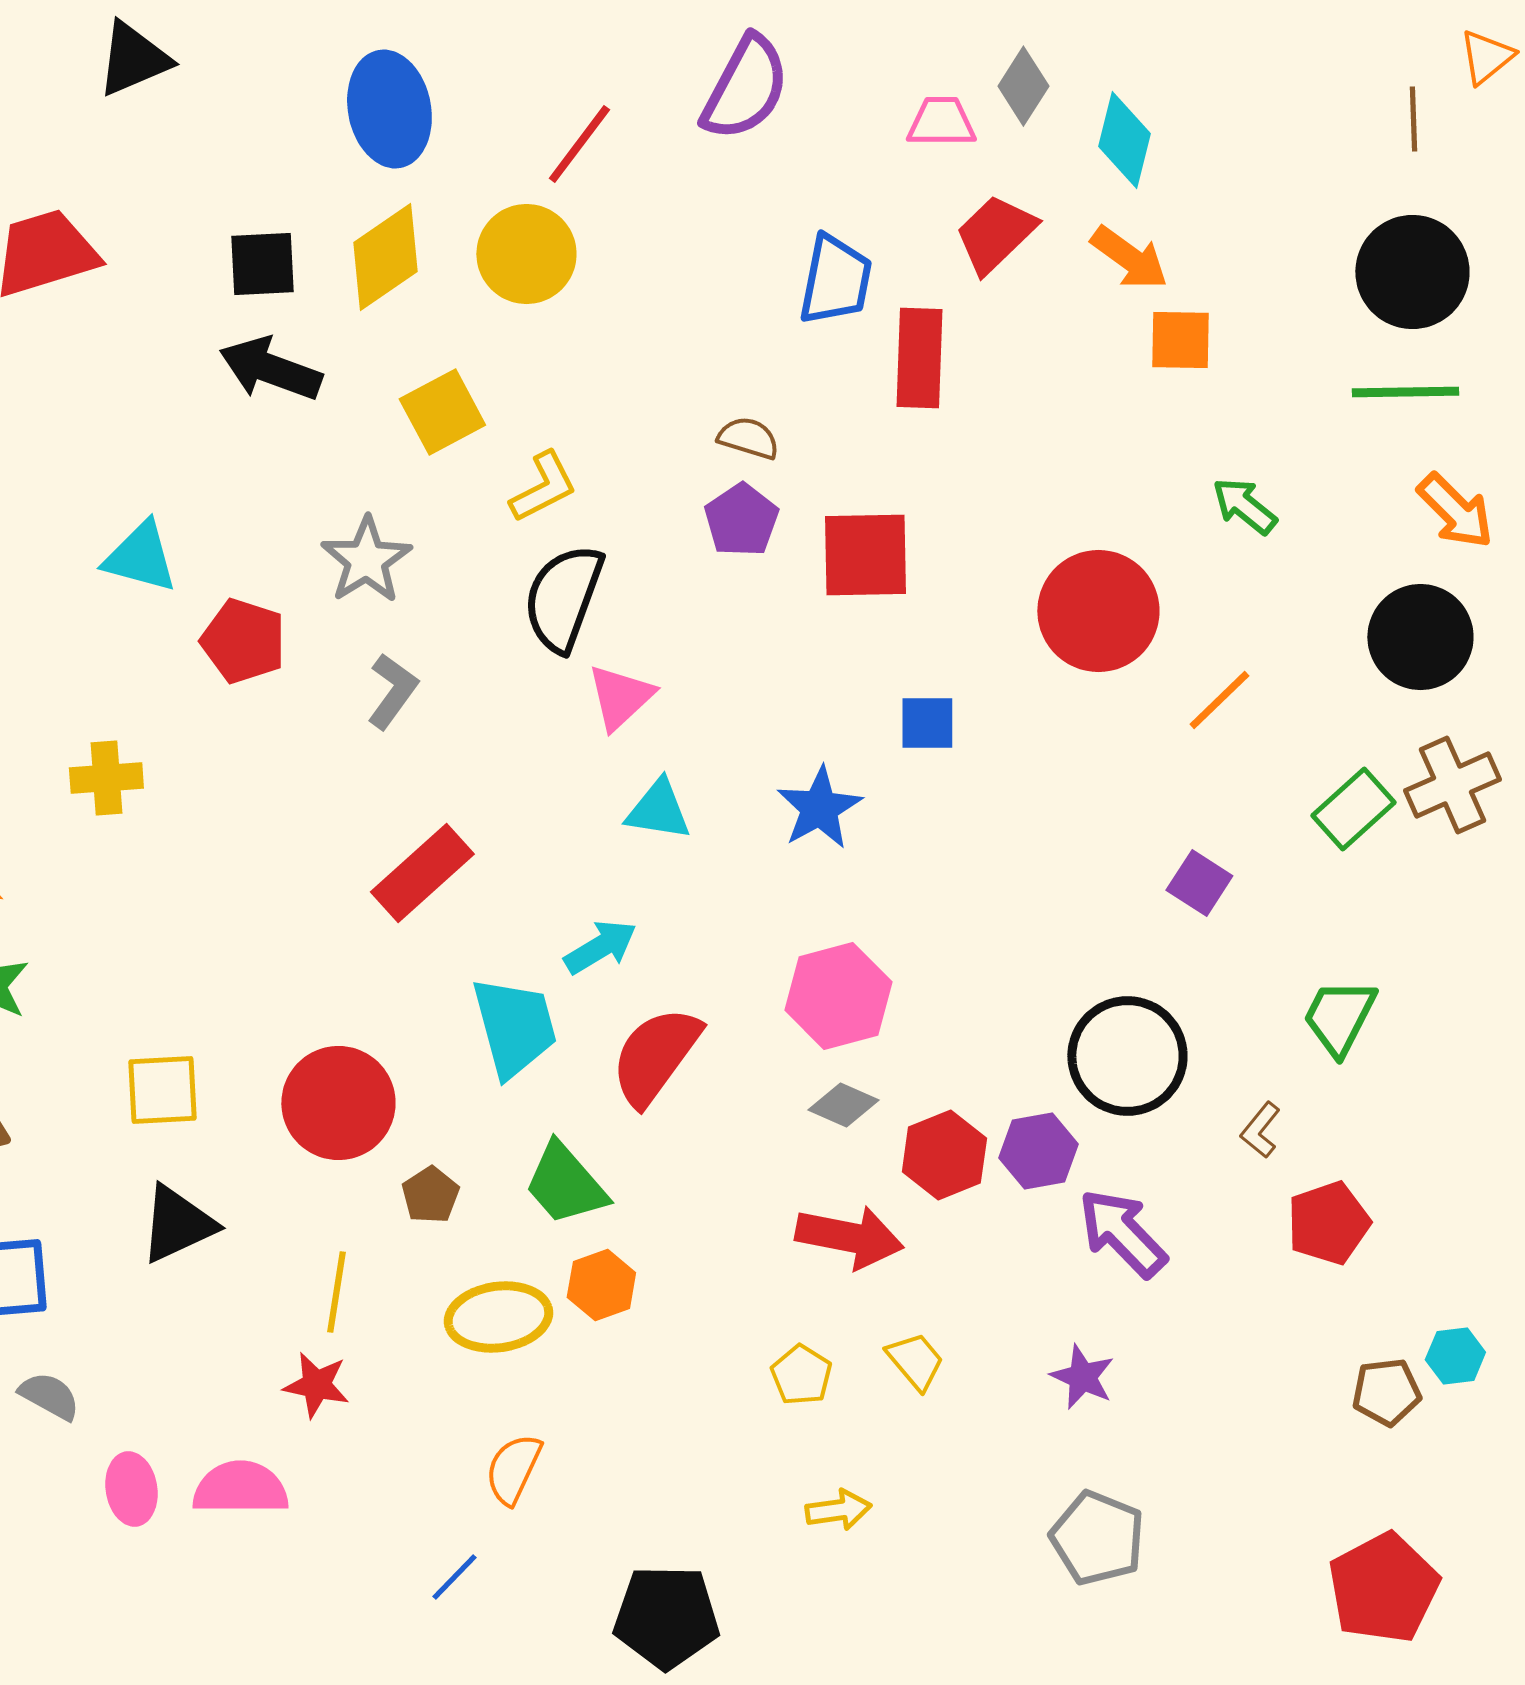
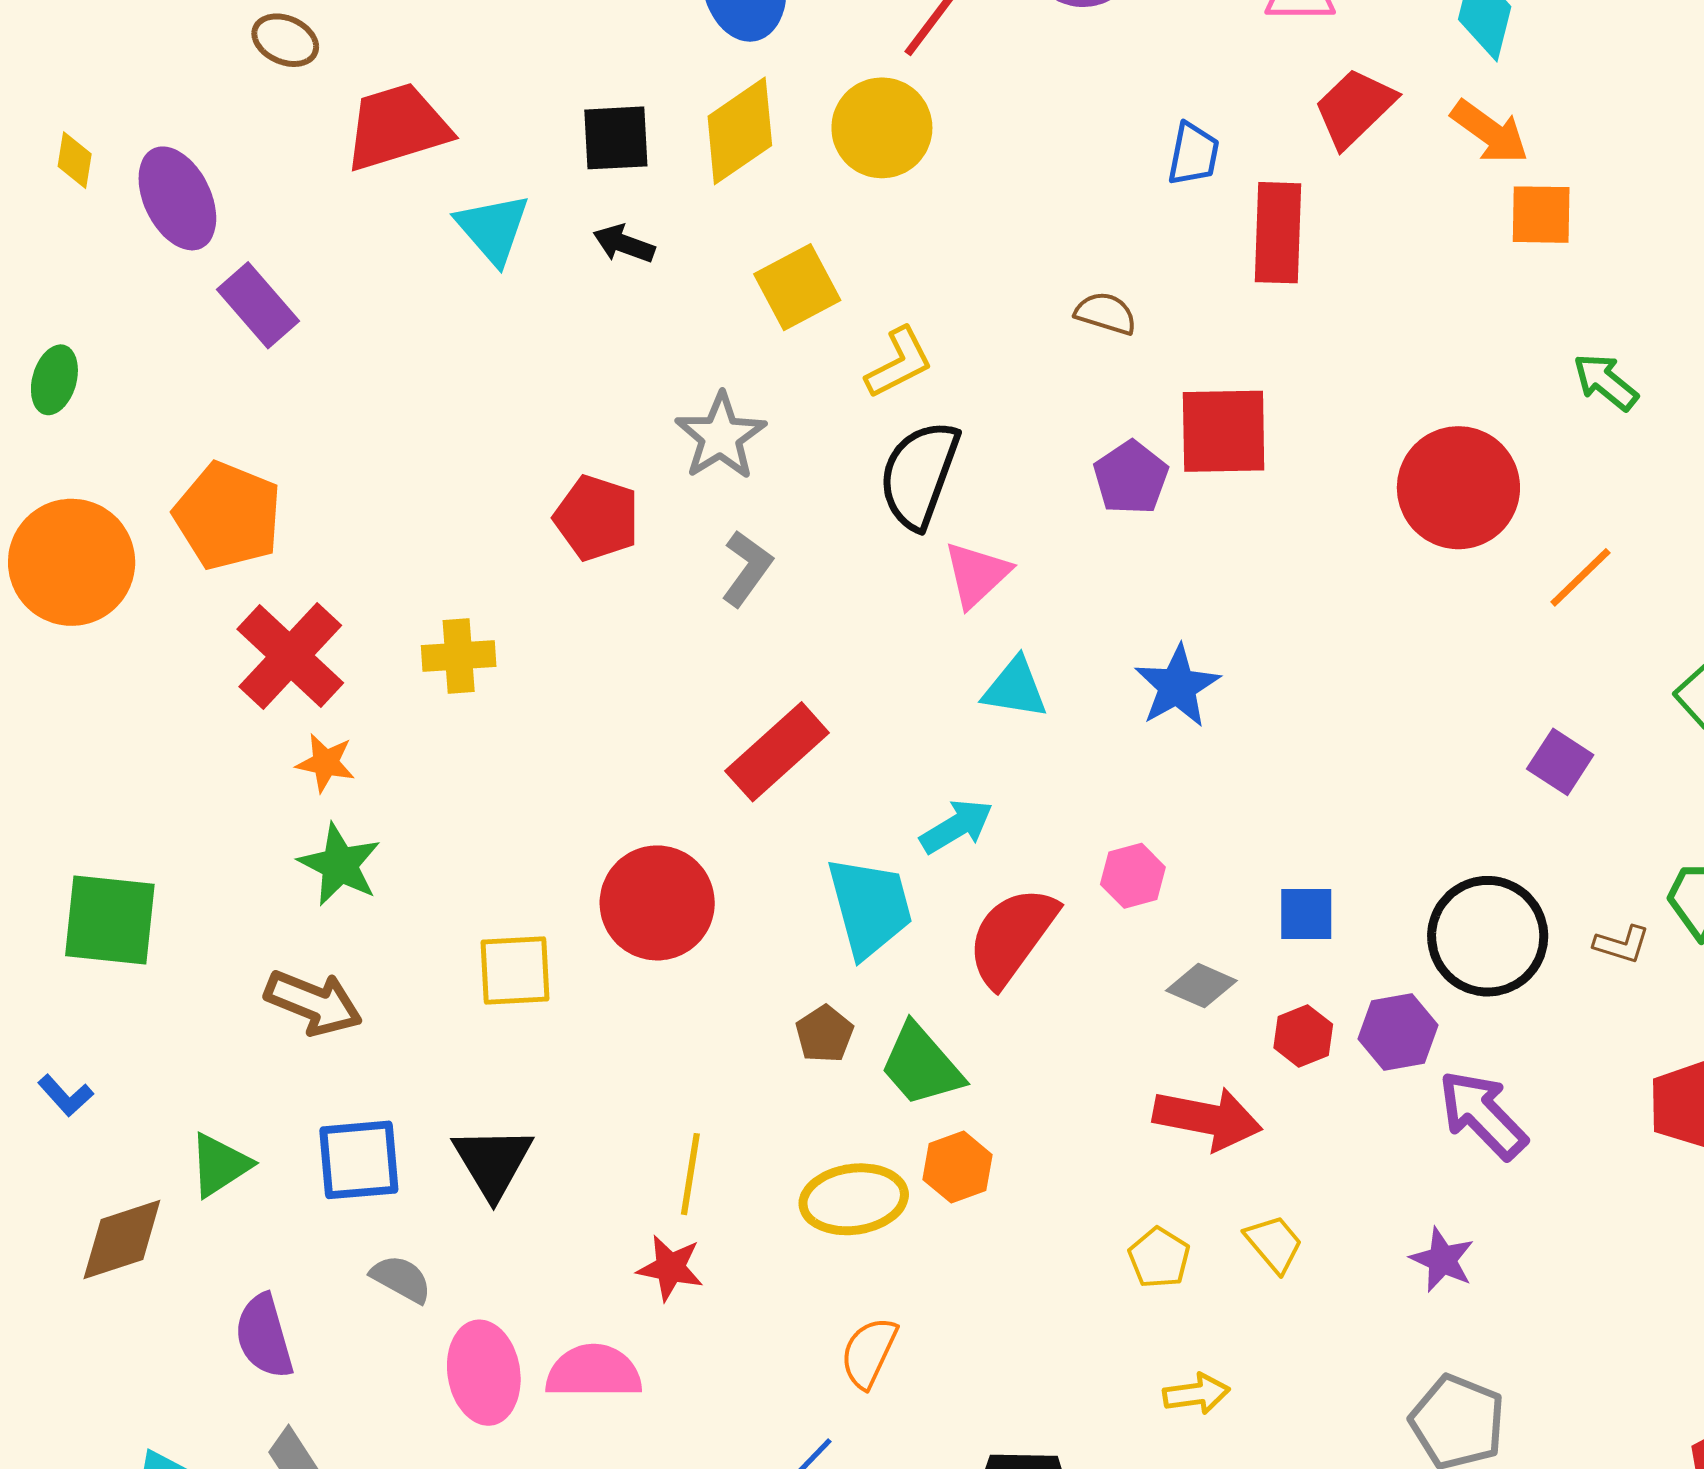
blue trapezoid: (835, 280) -> (1193, 154), size x0.7
black arrow: (270, 369) -> (624, 244), size x0.6
purple pentagon: (741, 520) -> (1131, 478), moved
cyan triangle: (140, 557) -> (493, 229), moved, turned 34
blue square: (927, 723) -> (1306, 914), moved
pink hexagon: (838, 996) -> (1133, 876), moved, size x0.6
red circle: (338, 1103) -> (657, 903), moved
brown L-shape: (1260, 1130) -> (1622, 944), moved, turned -112
red hexagon: (944, 1155) -> (1303, 1036), size x0.7
brown pentagon: (430, 1195) -> (824, 1034), moved
black triangle: (177, 1224) -> (493, 1162), moved, turned -36
pink ellipse: (131, 1489) -> (484, 1373), size x1.4

